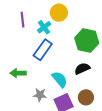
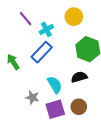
yellow circle: (59, 13) -> (74, 17), moved
purple line: (23, 20) -> (26, 19), turned -42
green arrow: (18, 73) -> (13, 62), moved, turned 49

